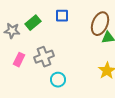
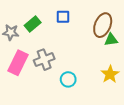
pink rectangle: (19, 60) -> (18, 63), size x1.6
cyan circle: (58, 80) -> (68, 79), moved

